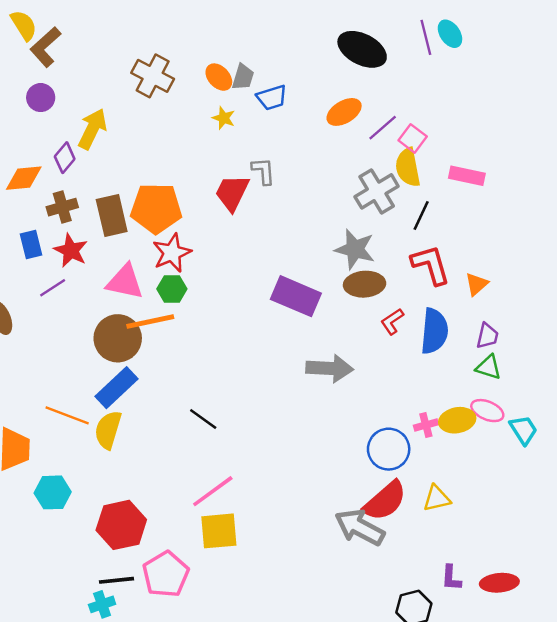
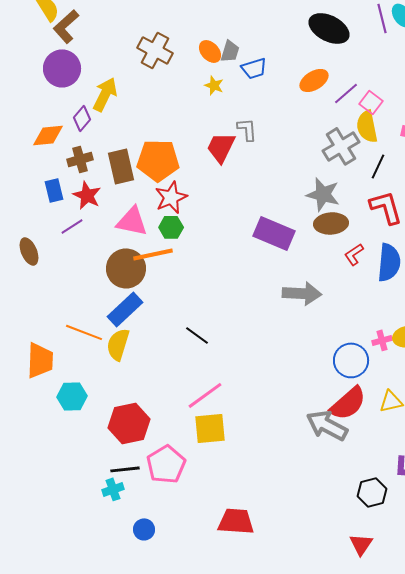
purple circle: (41, 98) -> (62, 68), size x1.6

